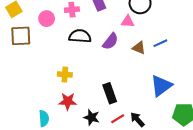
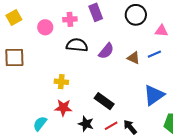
pink triangle: (128, 22) -> (161, 31), moved
brown square: (21, 36) -> (14, 57), moved
black rectangle: (110, 93) -> (104, 101), turned -36
cyan semicircle: (44, 118) -> (40, 124), turned -140

